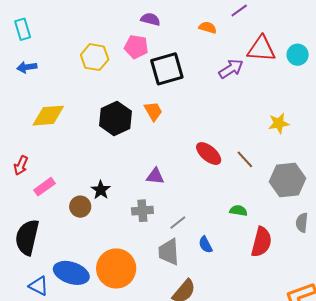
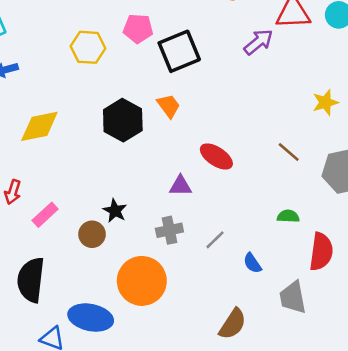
red ellipse: (209, 154) -> (216, 156), moved
gray trapezoid: (169, 252) -> (293, 297), moved
orange circle: (116, 268) -> (142, 281), moved

